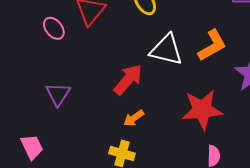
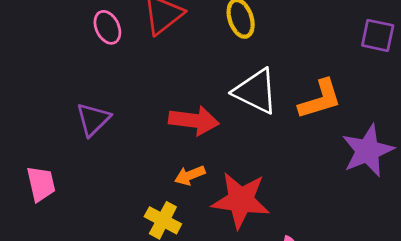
red arrow: (128, 80) -> (194, 121), turned 44
red star: (202, 110) -> (241, 200), moved

